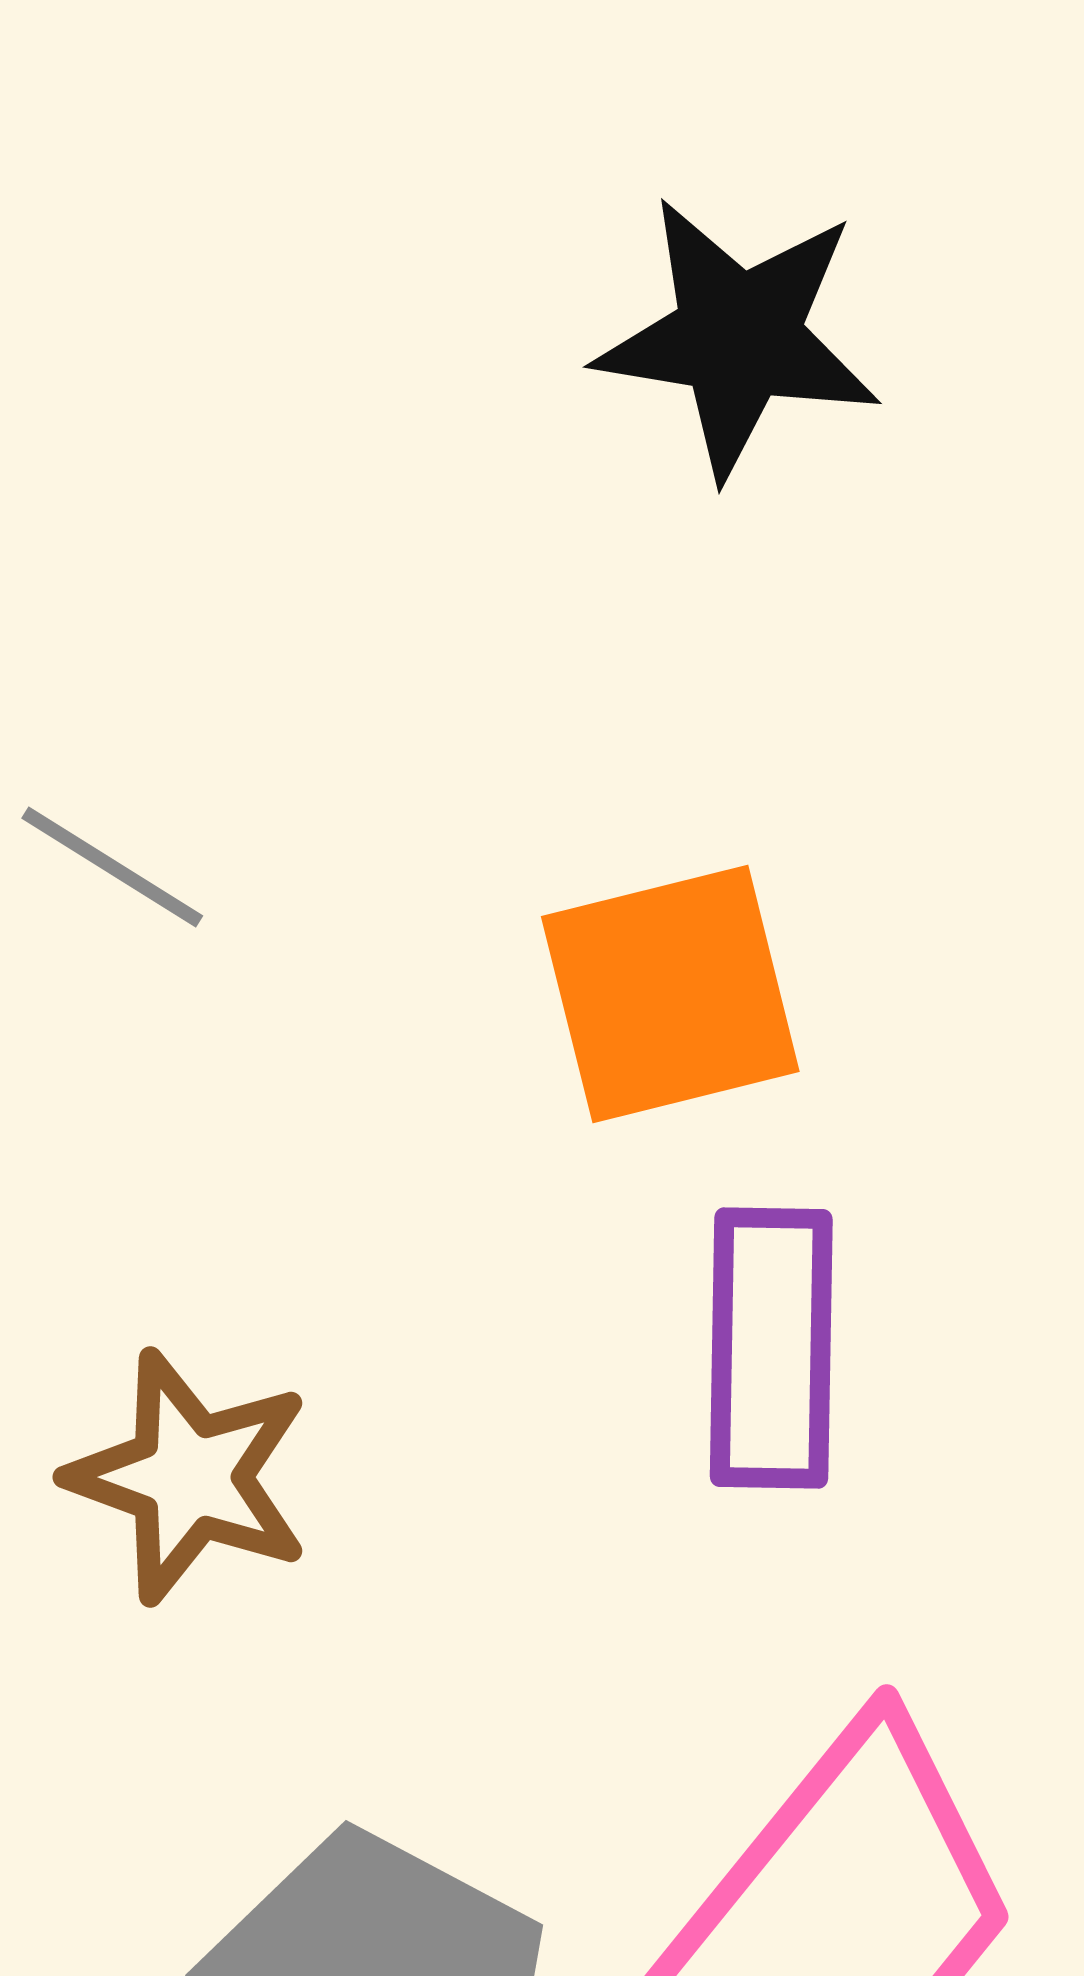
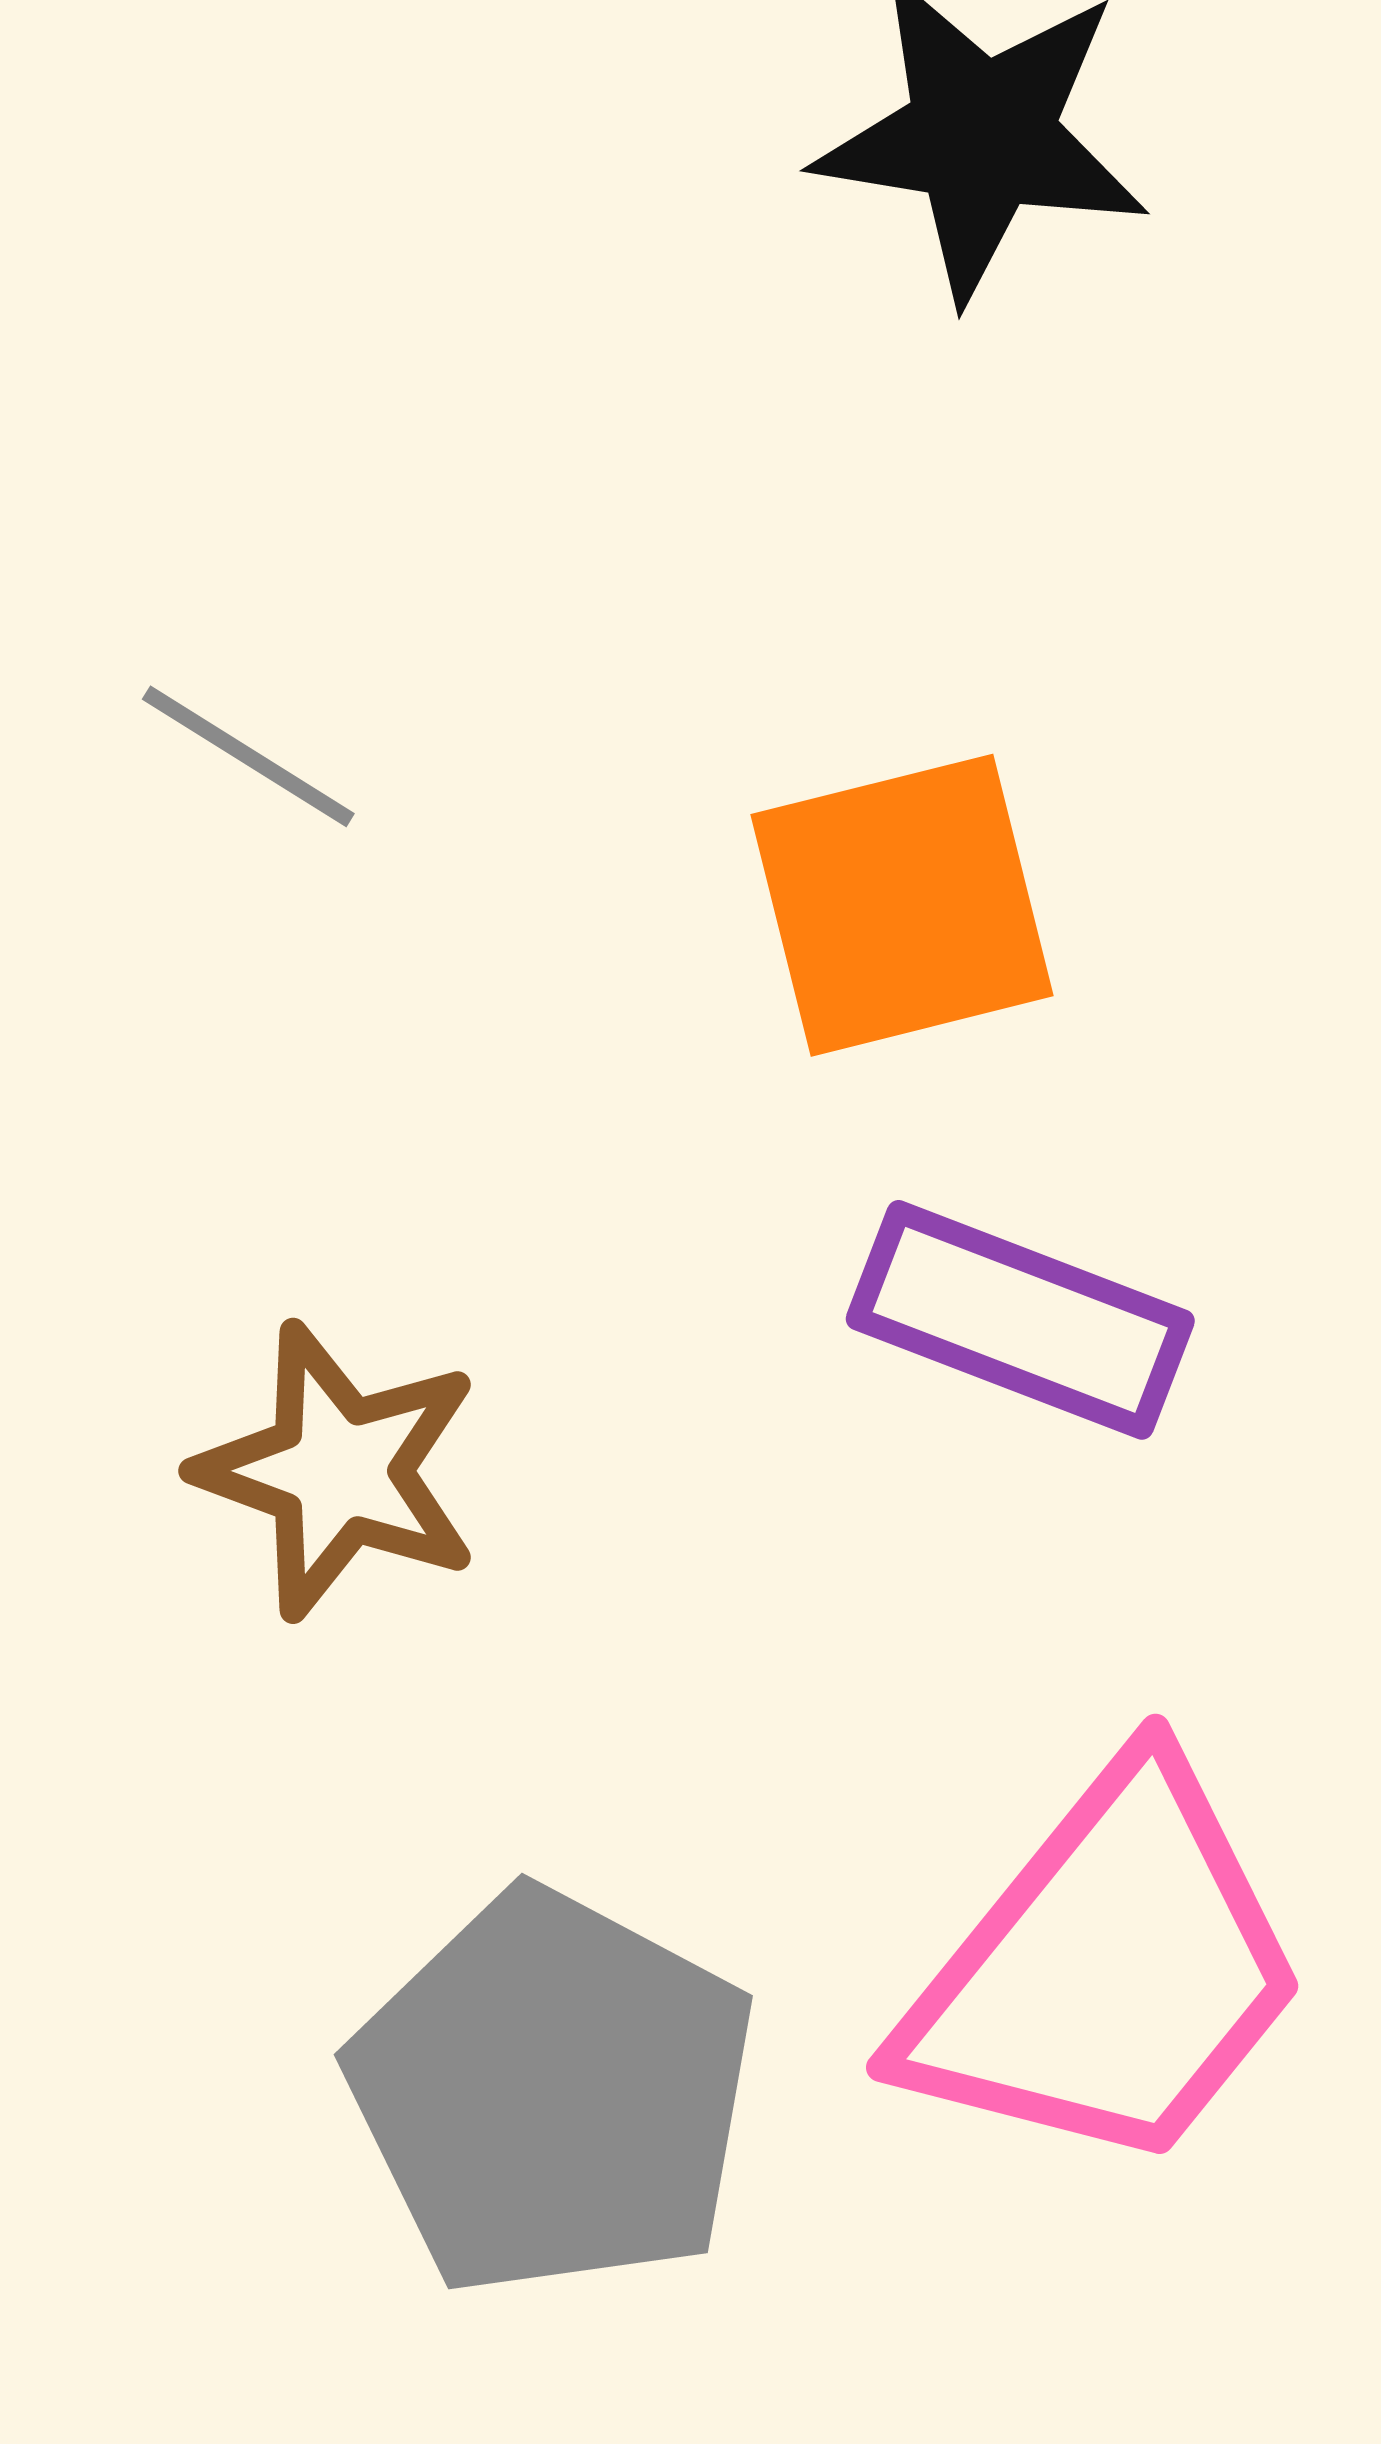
purple rectangle: (771, 1348) -> (1020, 1320), turned -70

